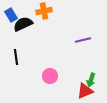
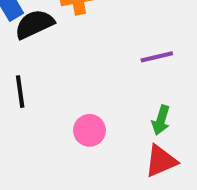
green arrow: (91, 80) -> (161, 120), moved

